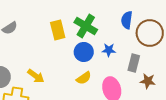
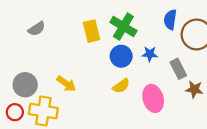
gray rectangle: (134, 63) -> (178, 69), turned -42

